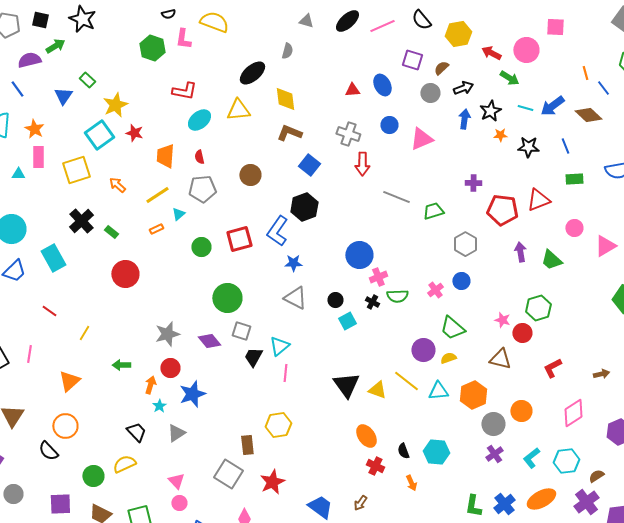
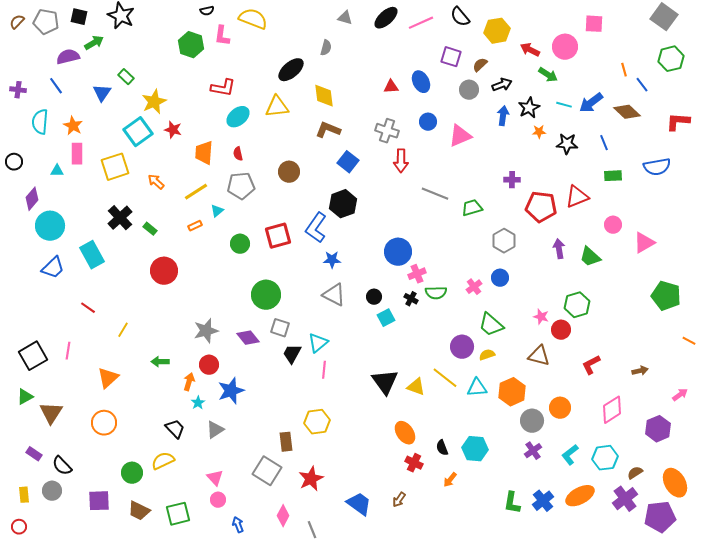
black semicircle: (48, 451) -> (62, 466), moved
orange arrow: (411, 483) -> (450, 480), turned 63

